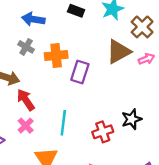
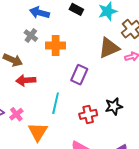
purple rectangle: (80, 72) -> (79, 75), moved
red arrow: (26, 100) -> (26, 80), turned -66
pink cross: (26, 126) -> (16, 114), moved

